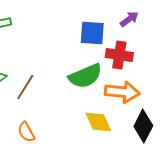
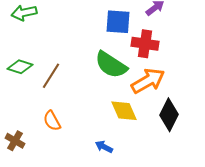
green semicircle: (85, 76) -> (111, 65), turned 56
orange arrow: (122, 92) -> (148, 81), turned -36

